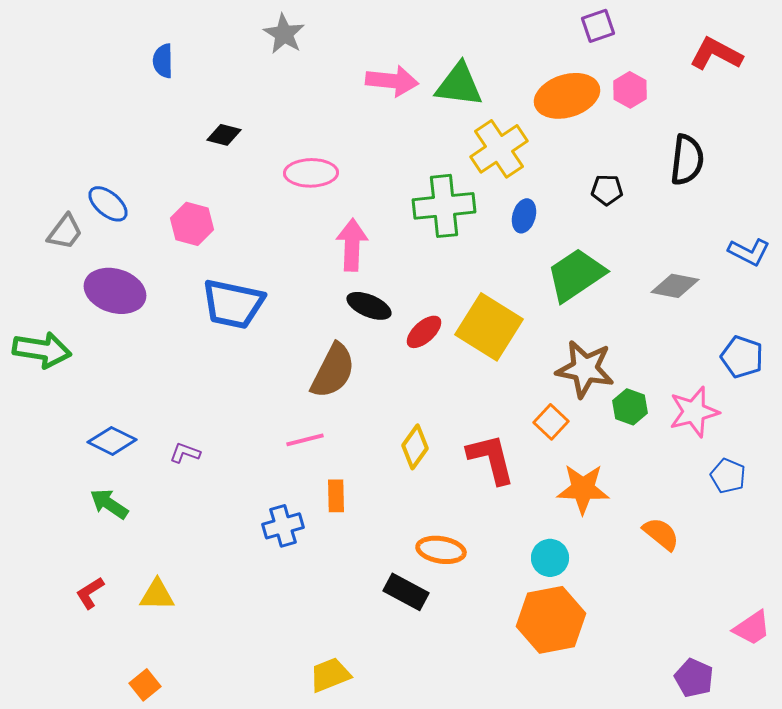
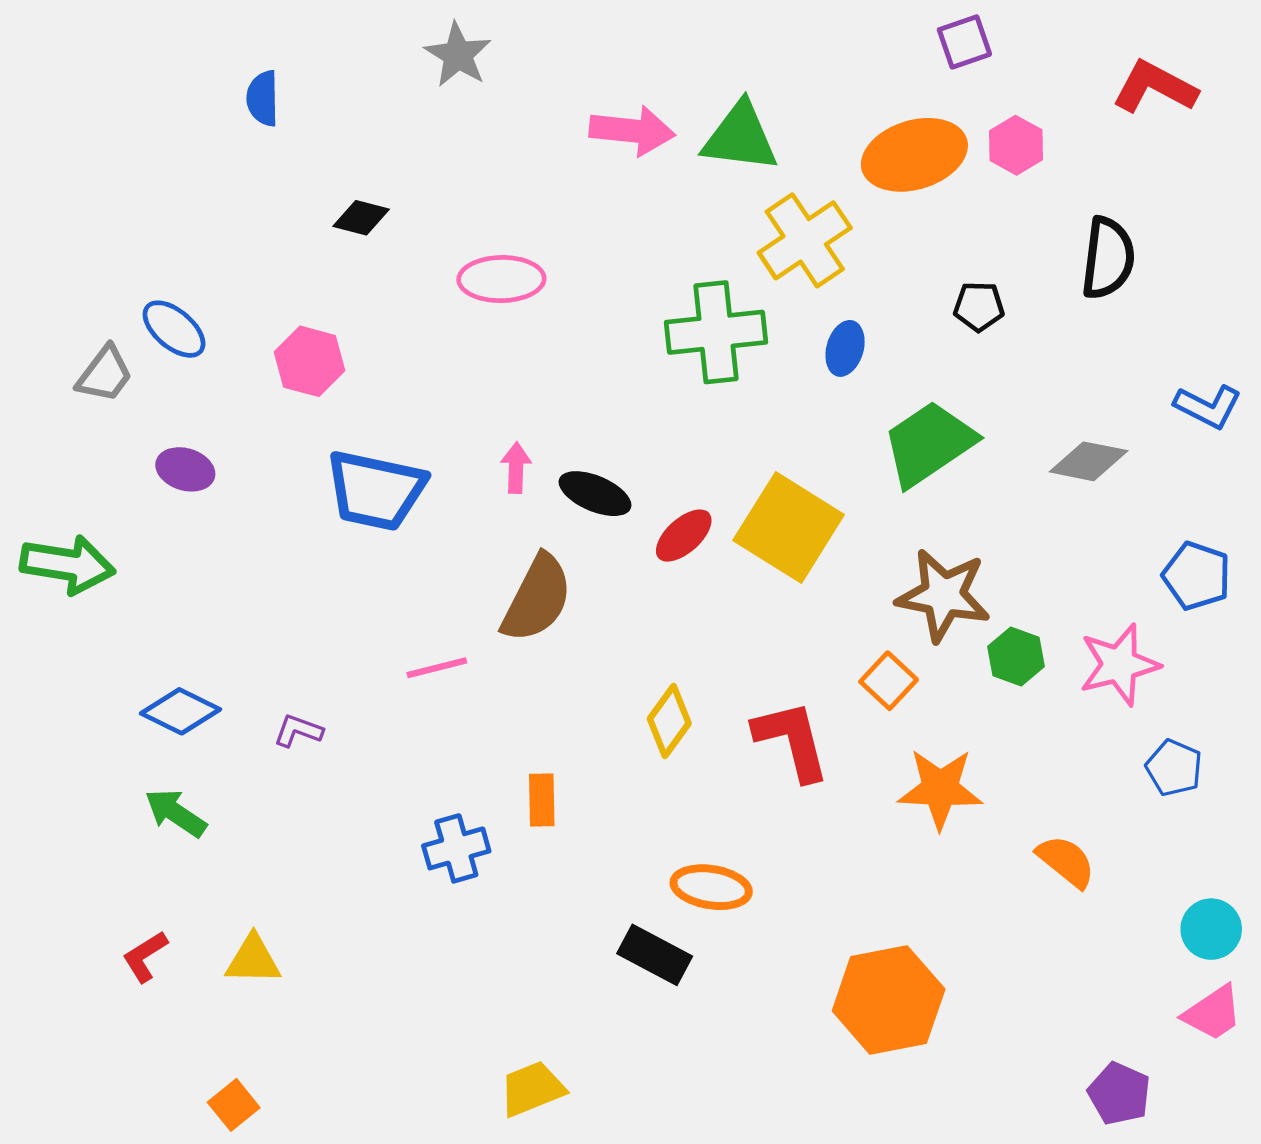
pink arrow: (352, 245) -> (516, 468), moved, size x0.6
purple ellipse: (115, 291) -> (185, 469), size x0.6
pink line: (305, 440) -> (437, 668), moved
cyan circle: (550, 558) -> (1211, 929), moved

